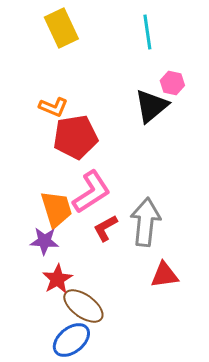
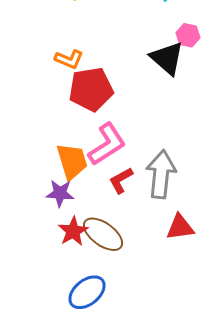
black triangle: (151, 106) -> (167, 58), turned -39
brown ellipse: (83, 306) -> (103, 234), moved

